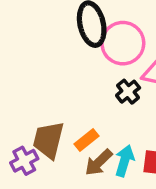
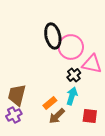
brown trapezoid: (48, 140) -> (17, 95), moved
cyan arrow: (125, 161) -> (72, 96), moved

